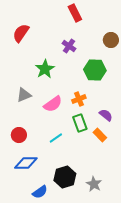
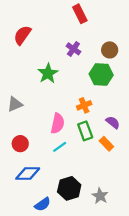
brown circle: (111, 40) -> (110, 50), moved
gray triangle: (24, 95) -> (15, 104), moved
pink semicircle: (53, 104) -> (57, 123), moved, turned -42

